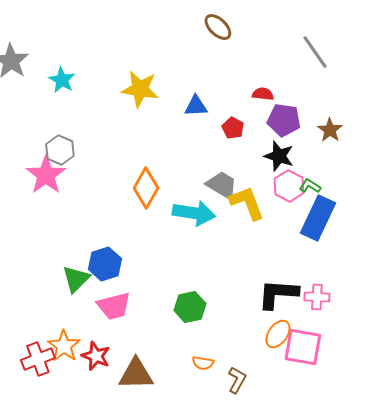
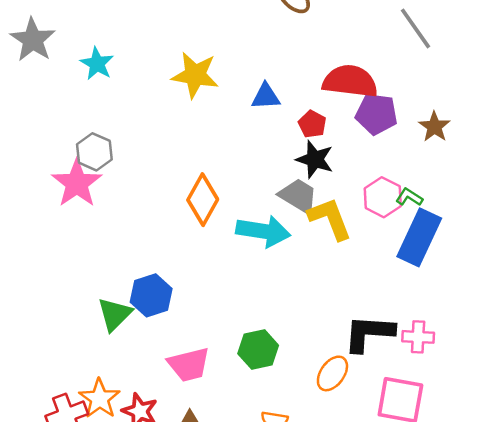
red semicircle: (263, 94) -> (350, 81), size x2.0
black star: (279, 156) -> (315, 159), moved
pink trapezoid: (114, 306) -> (189, 365), moved
orange ellipse: (278, 334) -> (332, 373), moved

